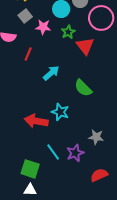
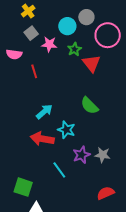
red line: (28, 54) -> (34, 71), turned -40
cyan arrow: (51, 73) -> (44, 112), moved
purple star: (75, 153) -> (81, 155), moved
green square: (30, 169) -> (23, 187), moved

